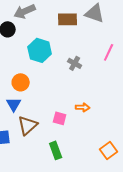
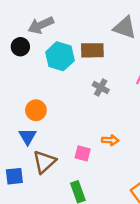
brown rectangle: (68, 19) -> (92, 50), moved
cyan hexagon: (40, 50) -> (60, 56), moved

